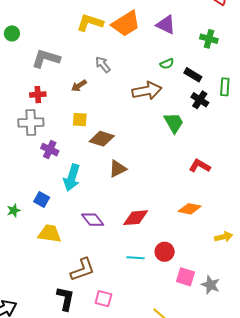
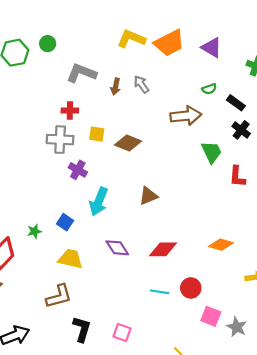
brown arrow: (79, 86) -> (116, 87), moved, turned -49
yellow square: (80, 120) -> (97, 134), moved
brown diamond: (102, 139) -> (128, 143), moved
red L-shape: (200, 166) -> (237, 177), moved, turned -120
brown L-shape: (83, 270) -> (59, 296), moved

